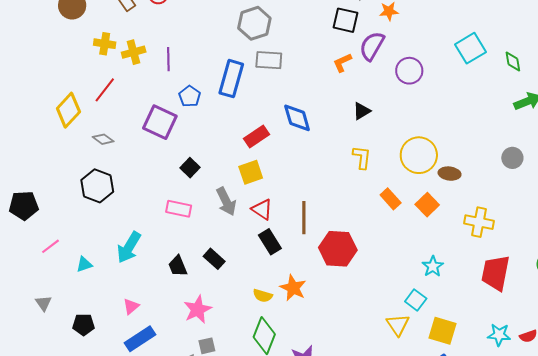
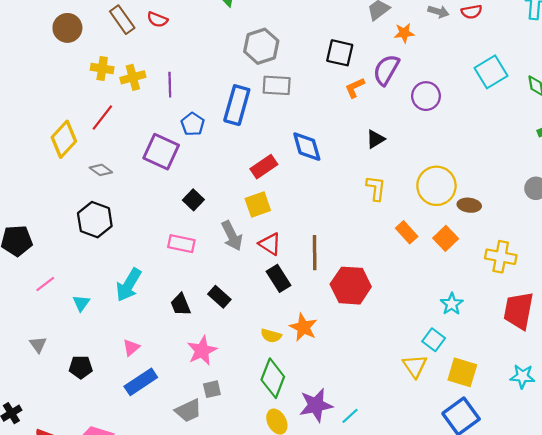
black square: (346, 20) -> (340, 53), moved
cyan triangle: (84, 264) -> (81, 303), turned -36

